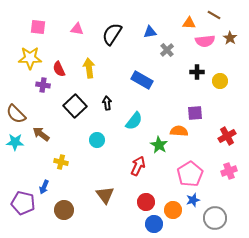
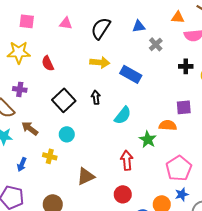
yellow arrow: (89, 68) -> (100, 62), moved, turned 102
purple cross: (43, 85) -> (20, 89), moved
cyan circle: (97, 140) -> (67, 134), moved
red arrow: (138, 166) -> (127, 160), turned -30
blue arrow: (44, 187) -> (22, 164), moved
brown triangle: (105, 195) -> (86, 176), moved, turned 42
red circle: (146, 202) -> (123, 194), moved

